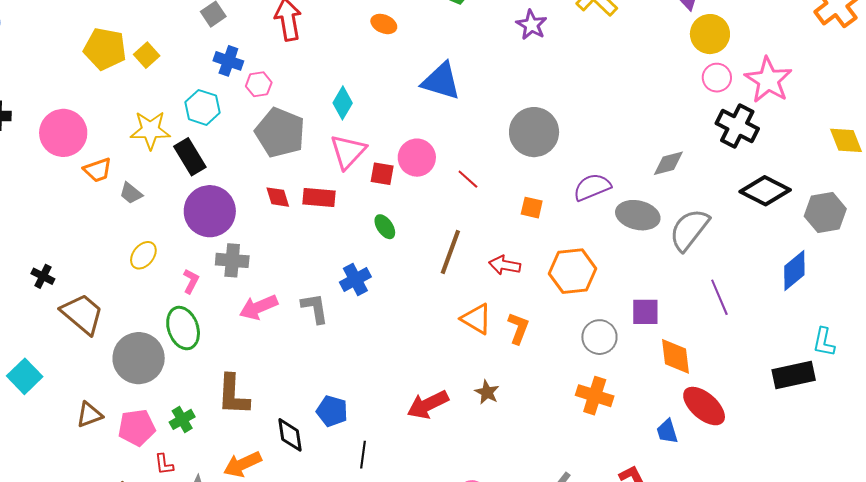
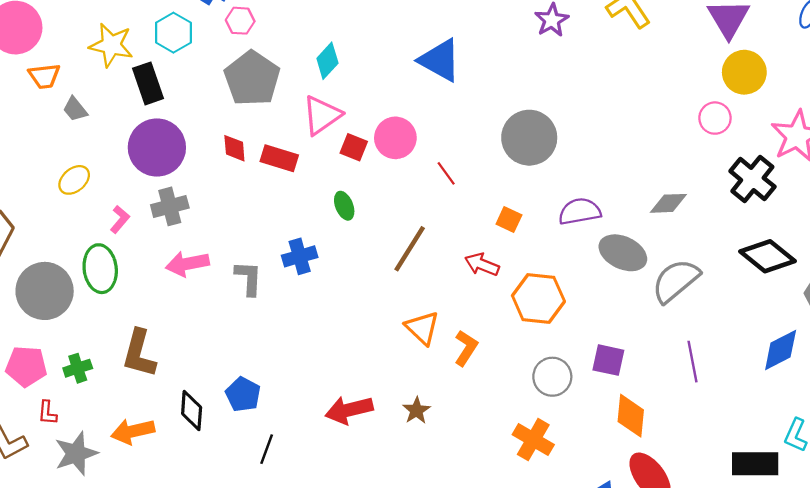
pink circle: (717, 78) -> (715, 118), moved
gray cross: (232, 260) -> (170, 206), turned -32
red arrow: (505, 265) -> (482, 264), moved

